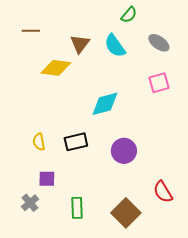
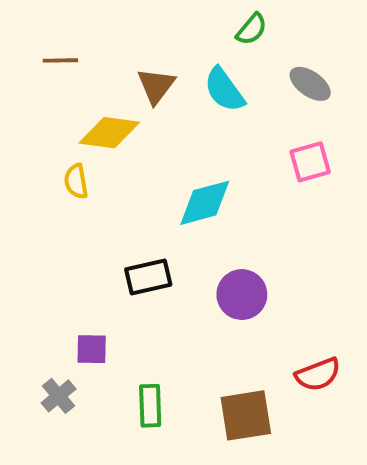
yellow semicircle: (39, 142) -> (76, 181), moved
red semicircle: (163, 192) -> (318, 374), turned -80
brown square: (126, 213) -> (246, 415), turned 36

